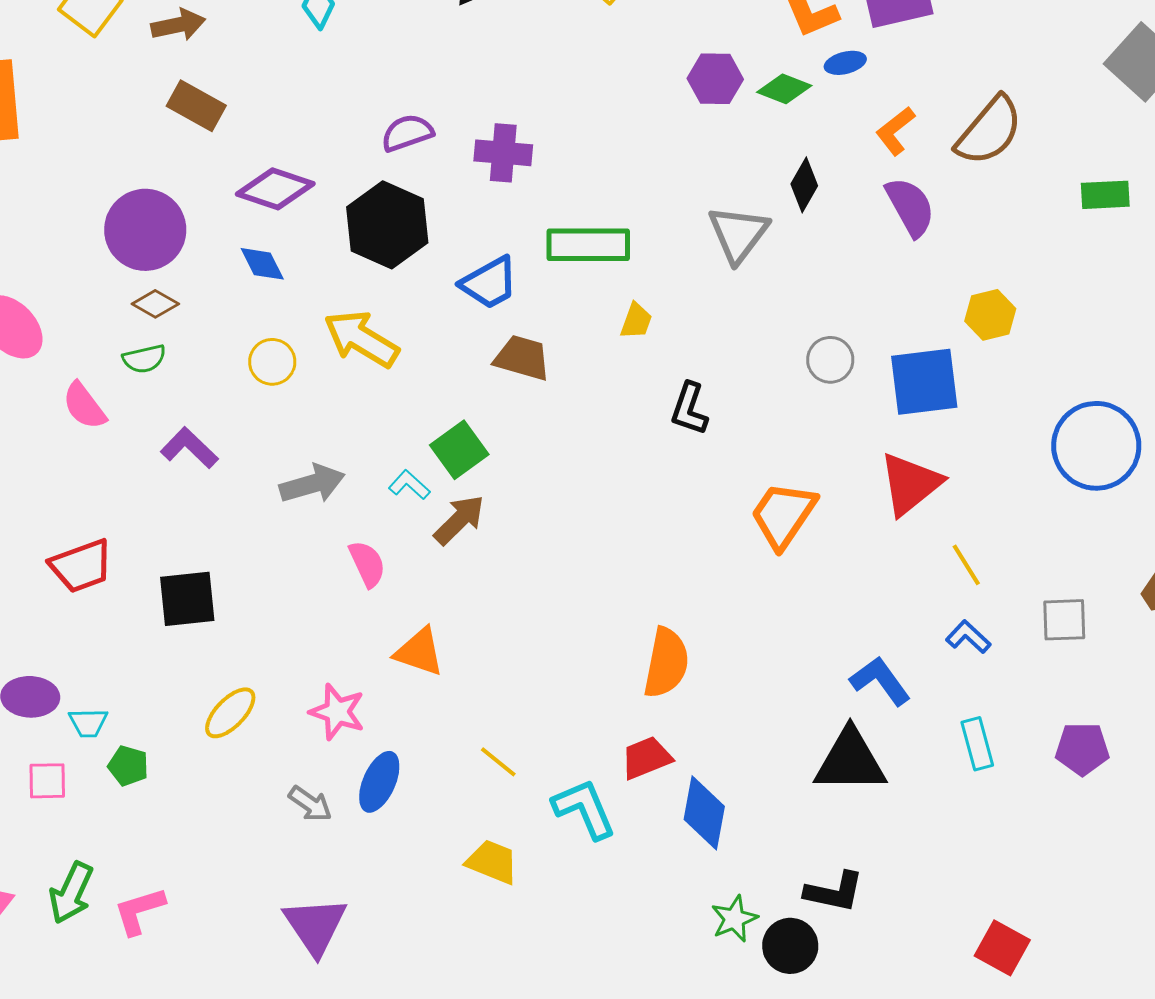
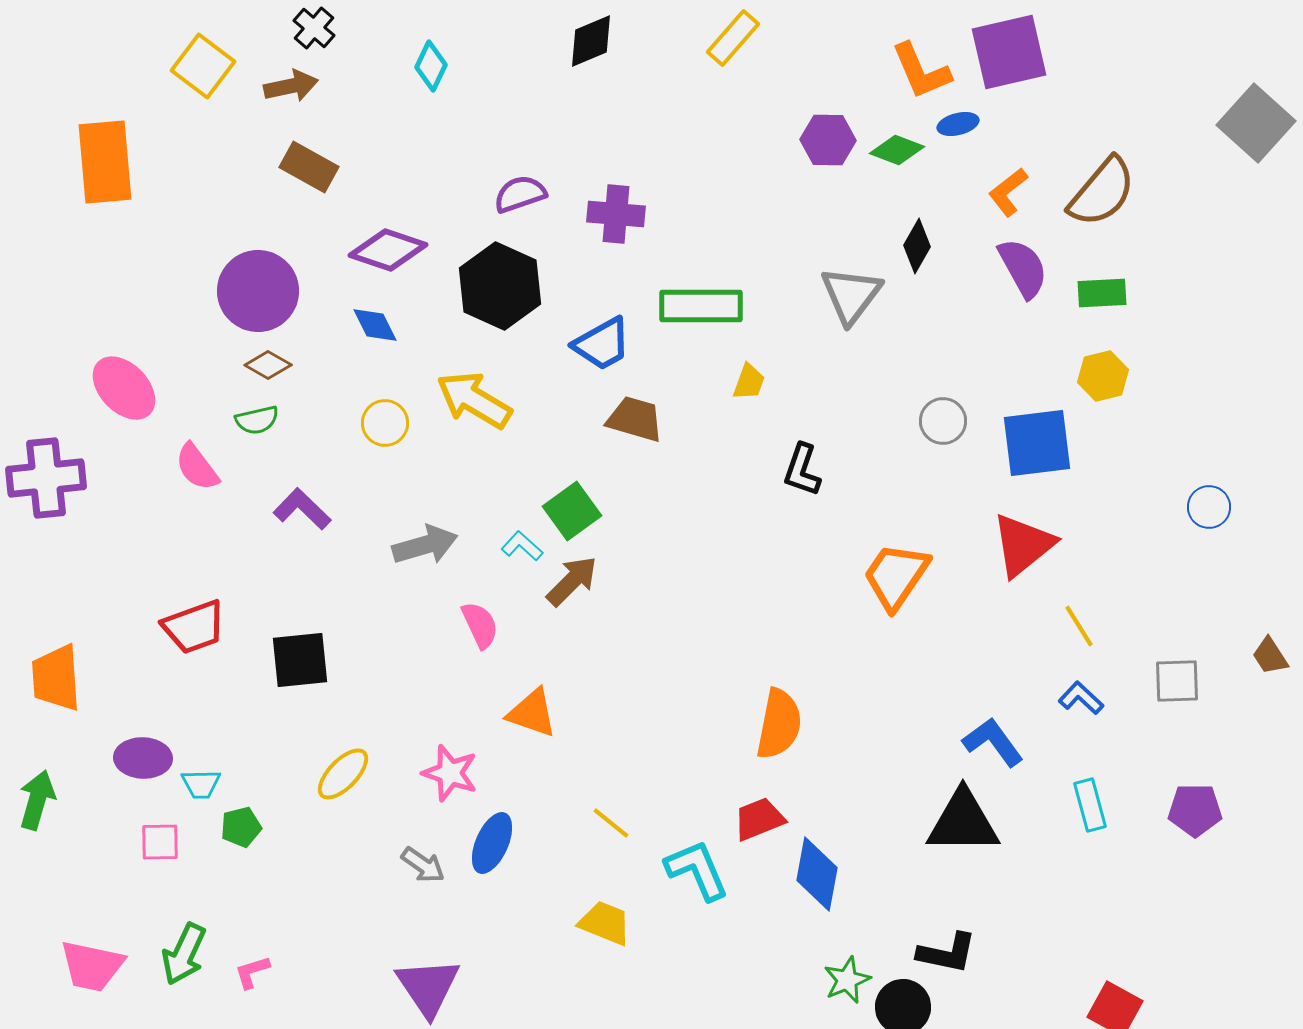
green rectangle: (1105, 195) -> (1102, 293), moved
blue circle: (1096, 446) -> (1209, 507), size x0.5
green pentagon: (128, 766) -> (241, 827), turned -30
pink L-shape: (139, 911) -> (252, 972), size x0.7

